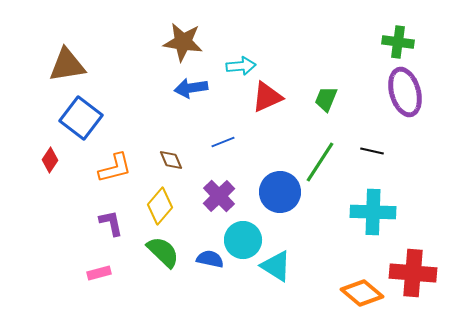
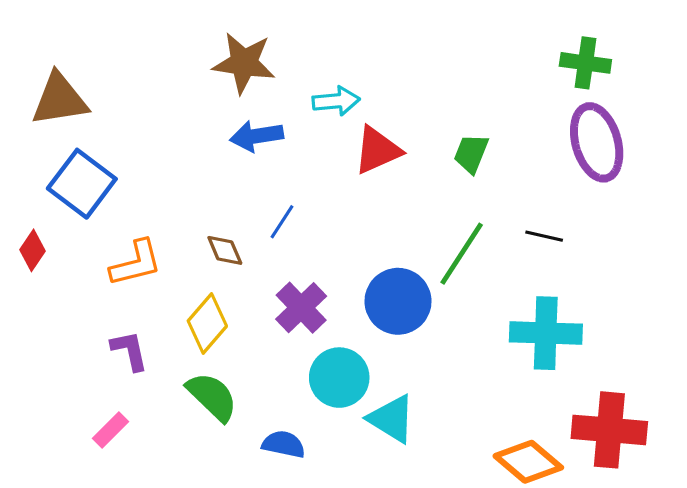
blue line: (223, 142) -> (282, 222), moved, turned -35
blue semicircle: (210, 259) -> (284, 444), moved
pink rectangle: (99, 273) -> (110, 430), turned -30

